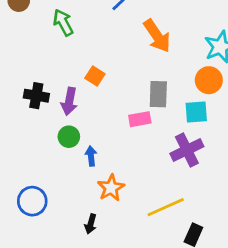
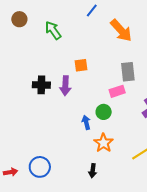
orange square: (95, 76) -> (81, 65), turned -32
green circle: (69, 137) -> (104, 112), moved
blue circle: (32, 201) -> (40, 167), moved

